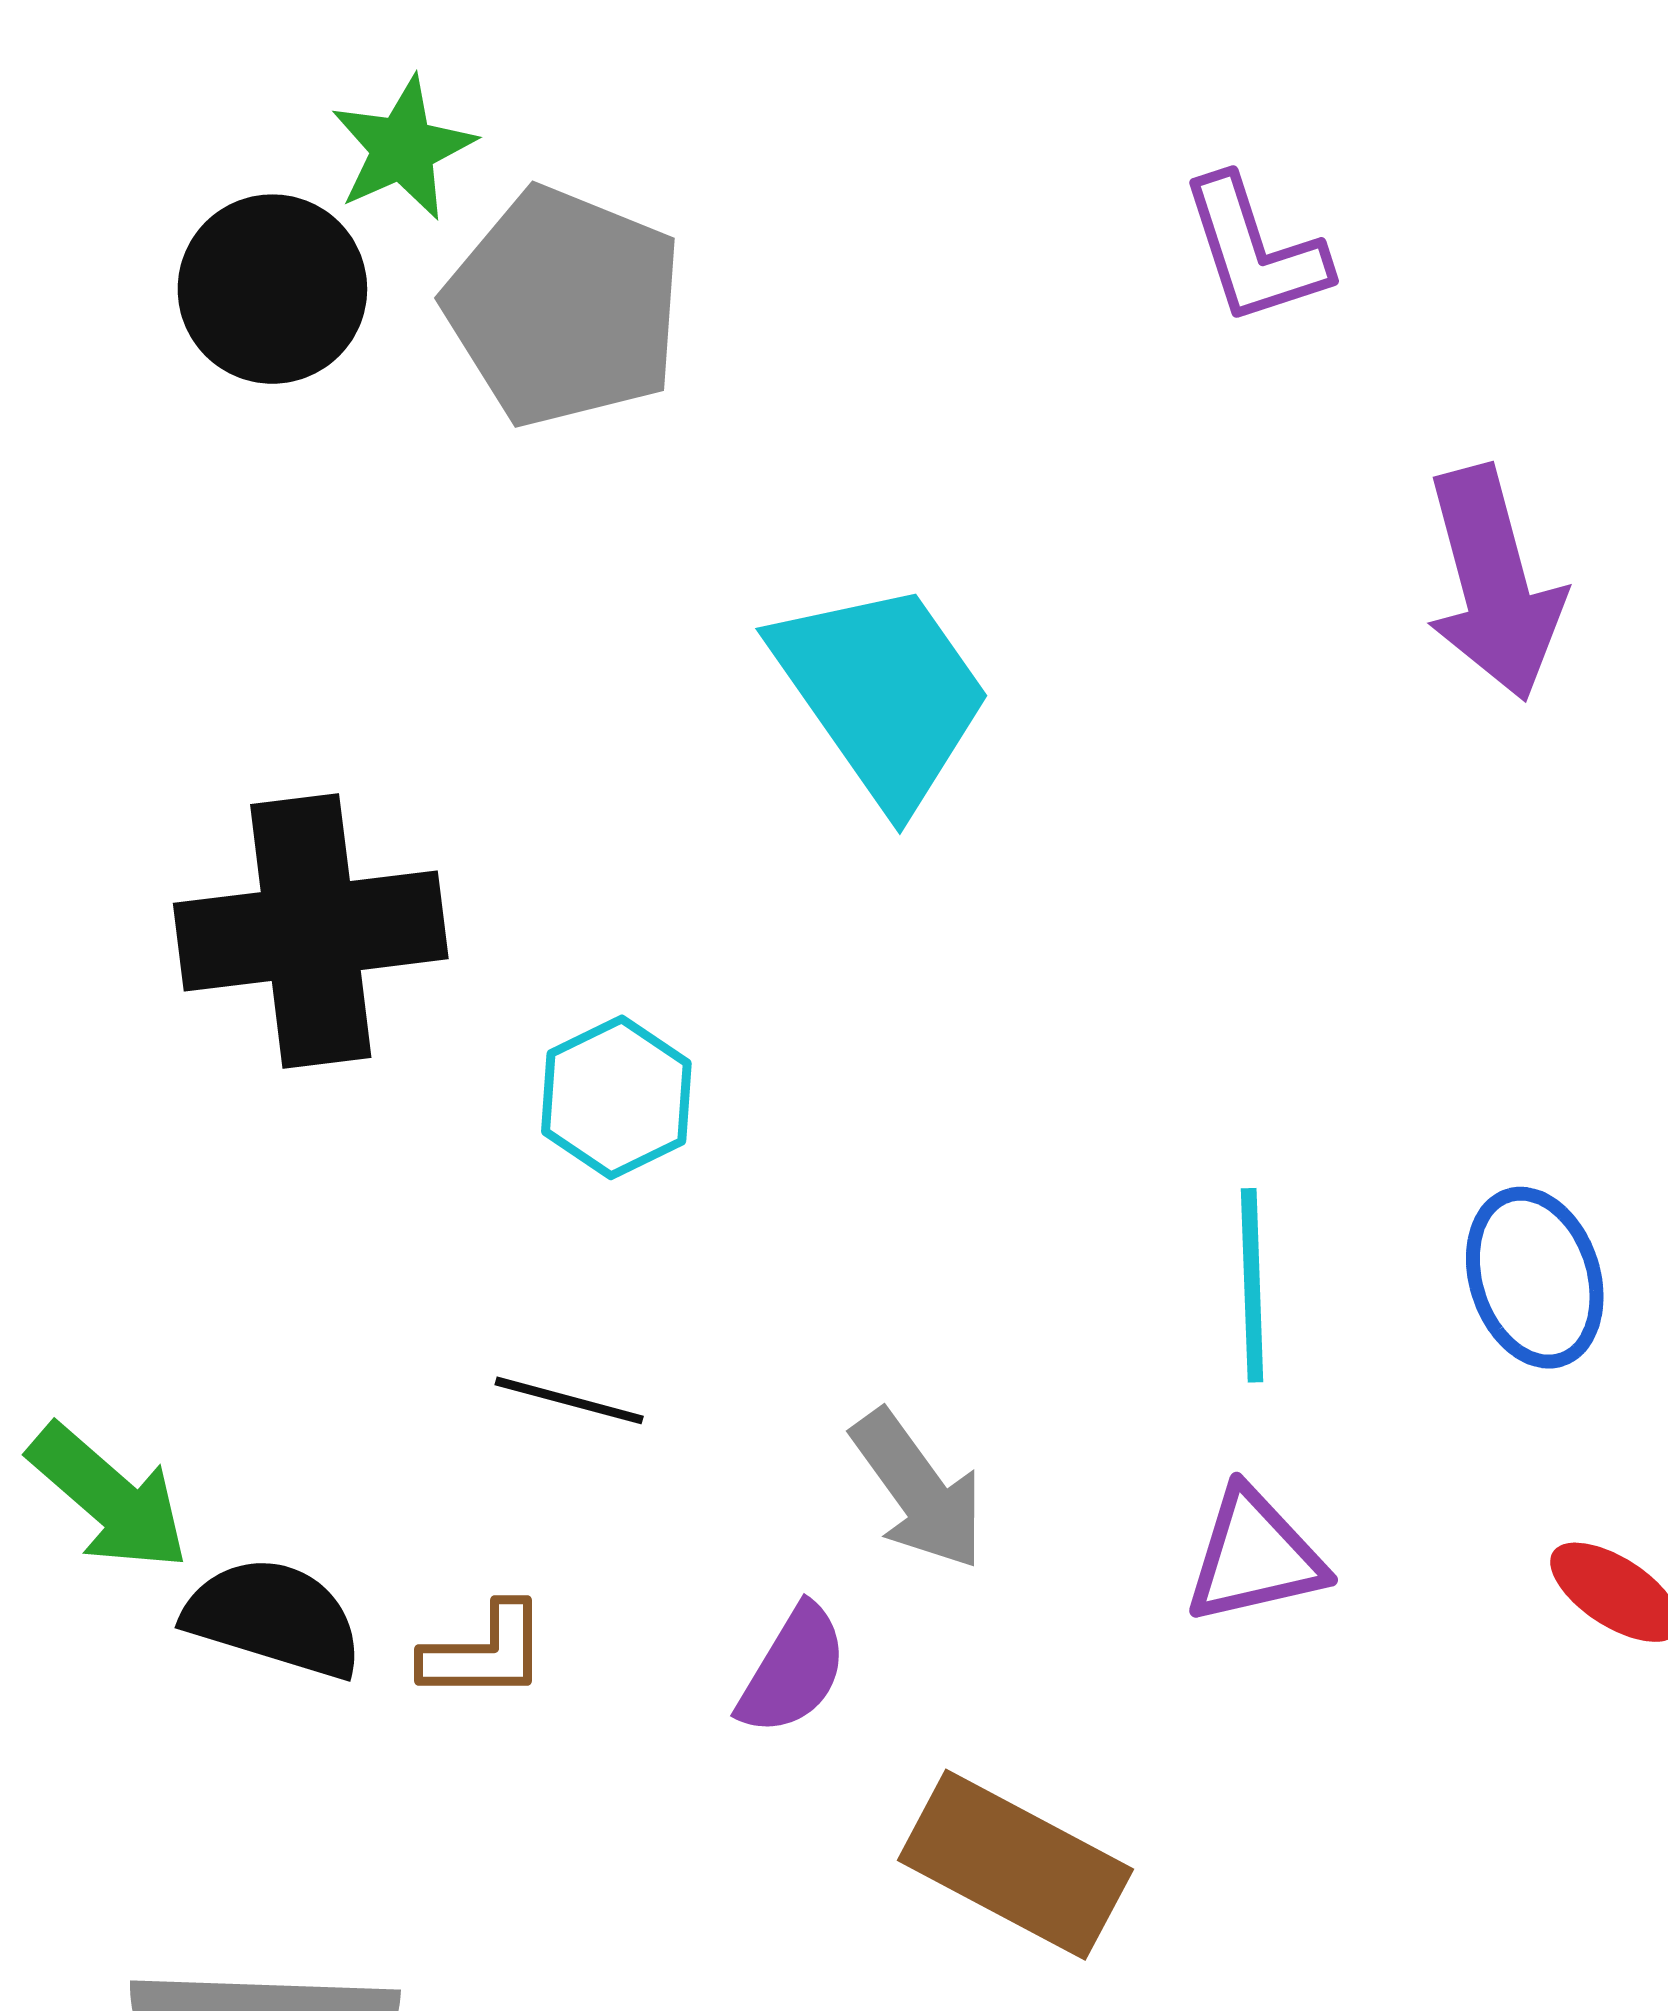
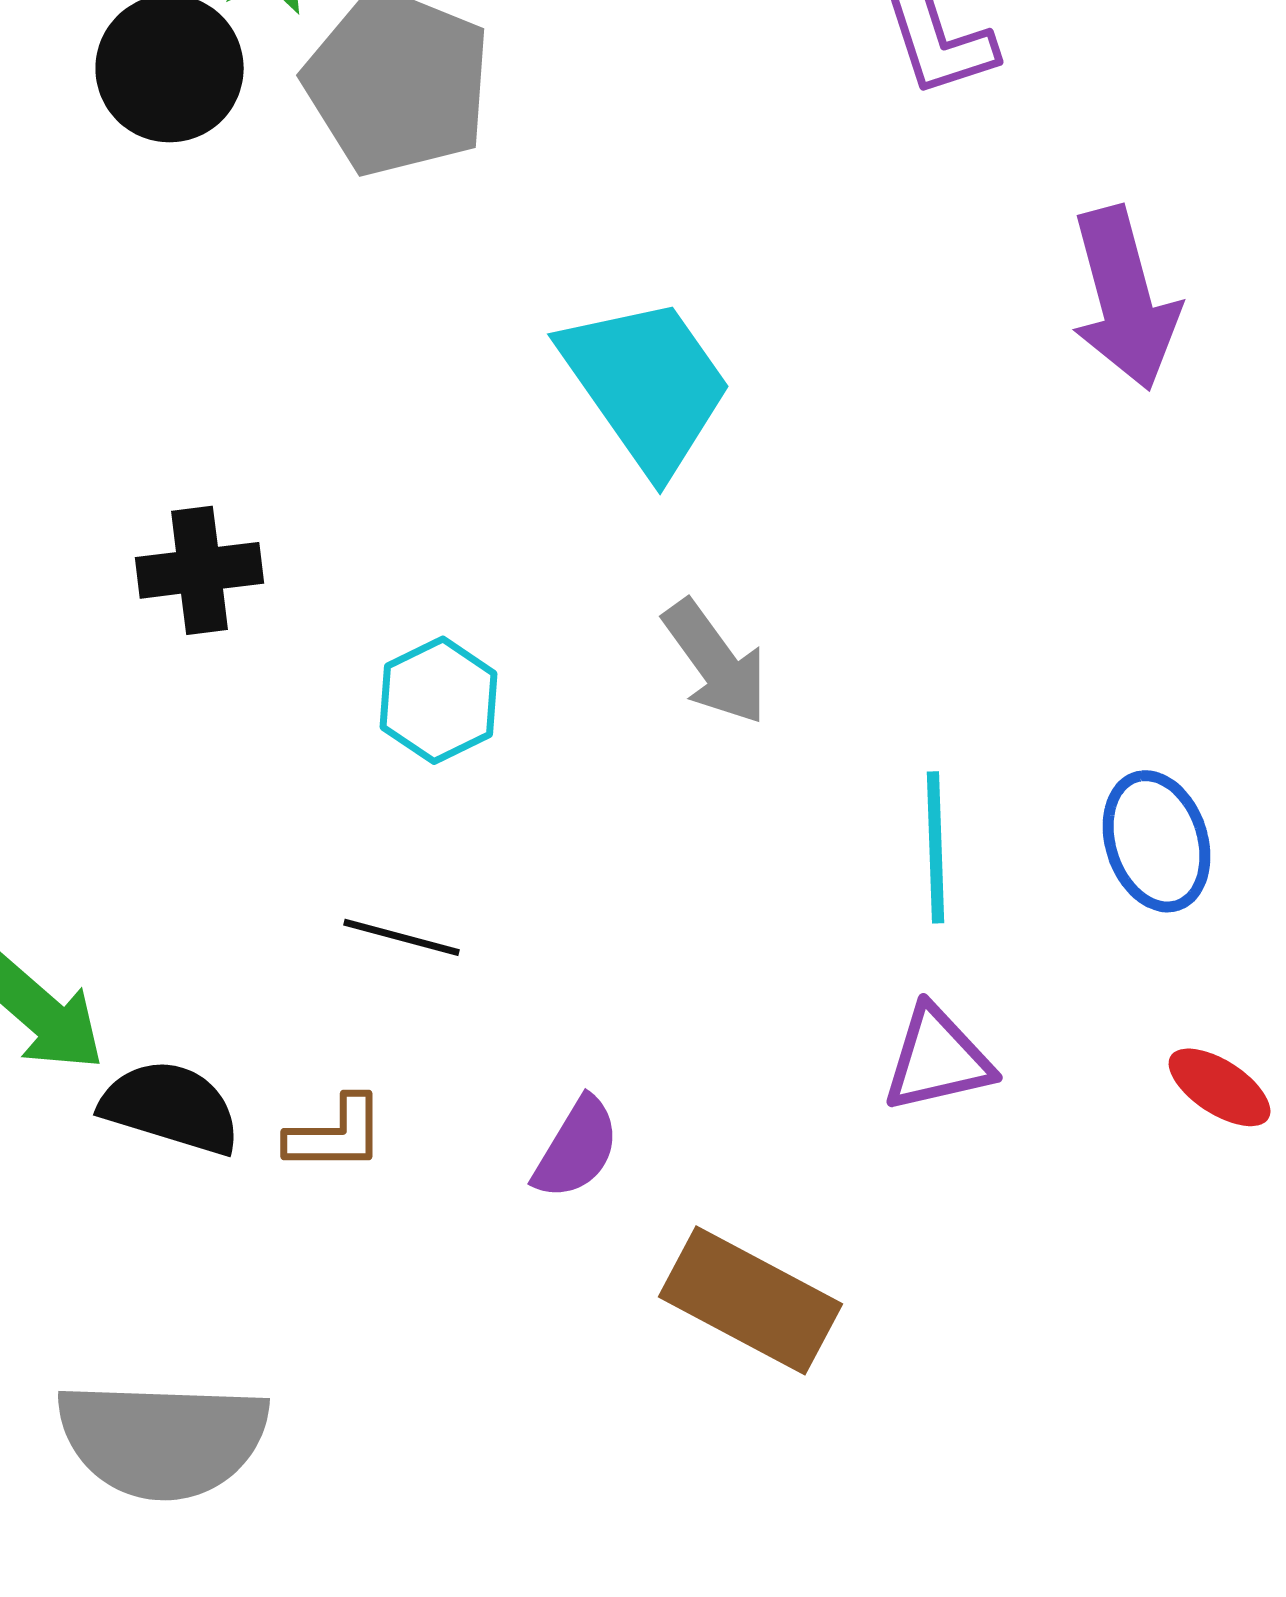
black cross: (311, 931) -> (200, 570), size x0.6
gray arrow: (918, 1490) -> (716, 662), moved

